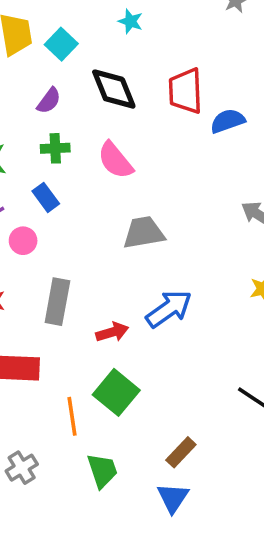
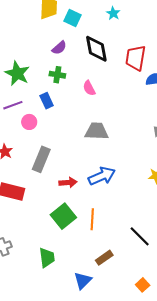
cyan square: (61, 44) -> (72, 18), turned -30
pink semicircle: (115, 160) -> (89, 88), size x0.7
orange line: (72, 416) -> (92, 219), moved
brown rectangle: (181, 452) -> (104, 258), moved

